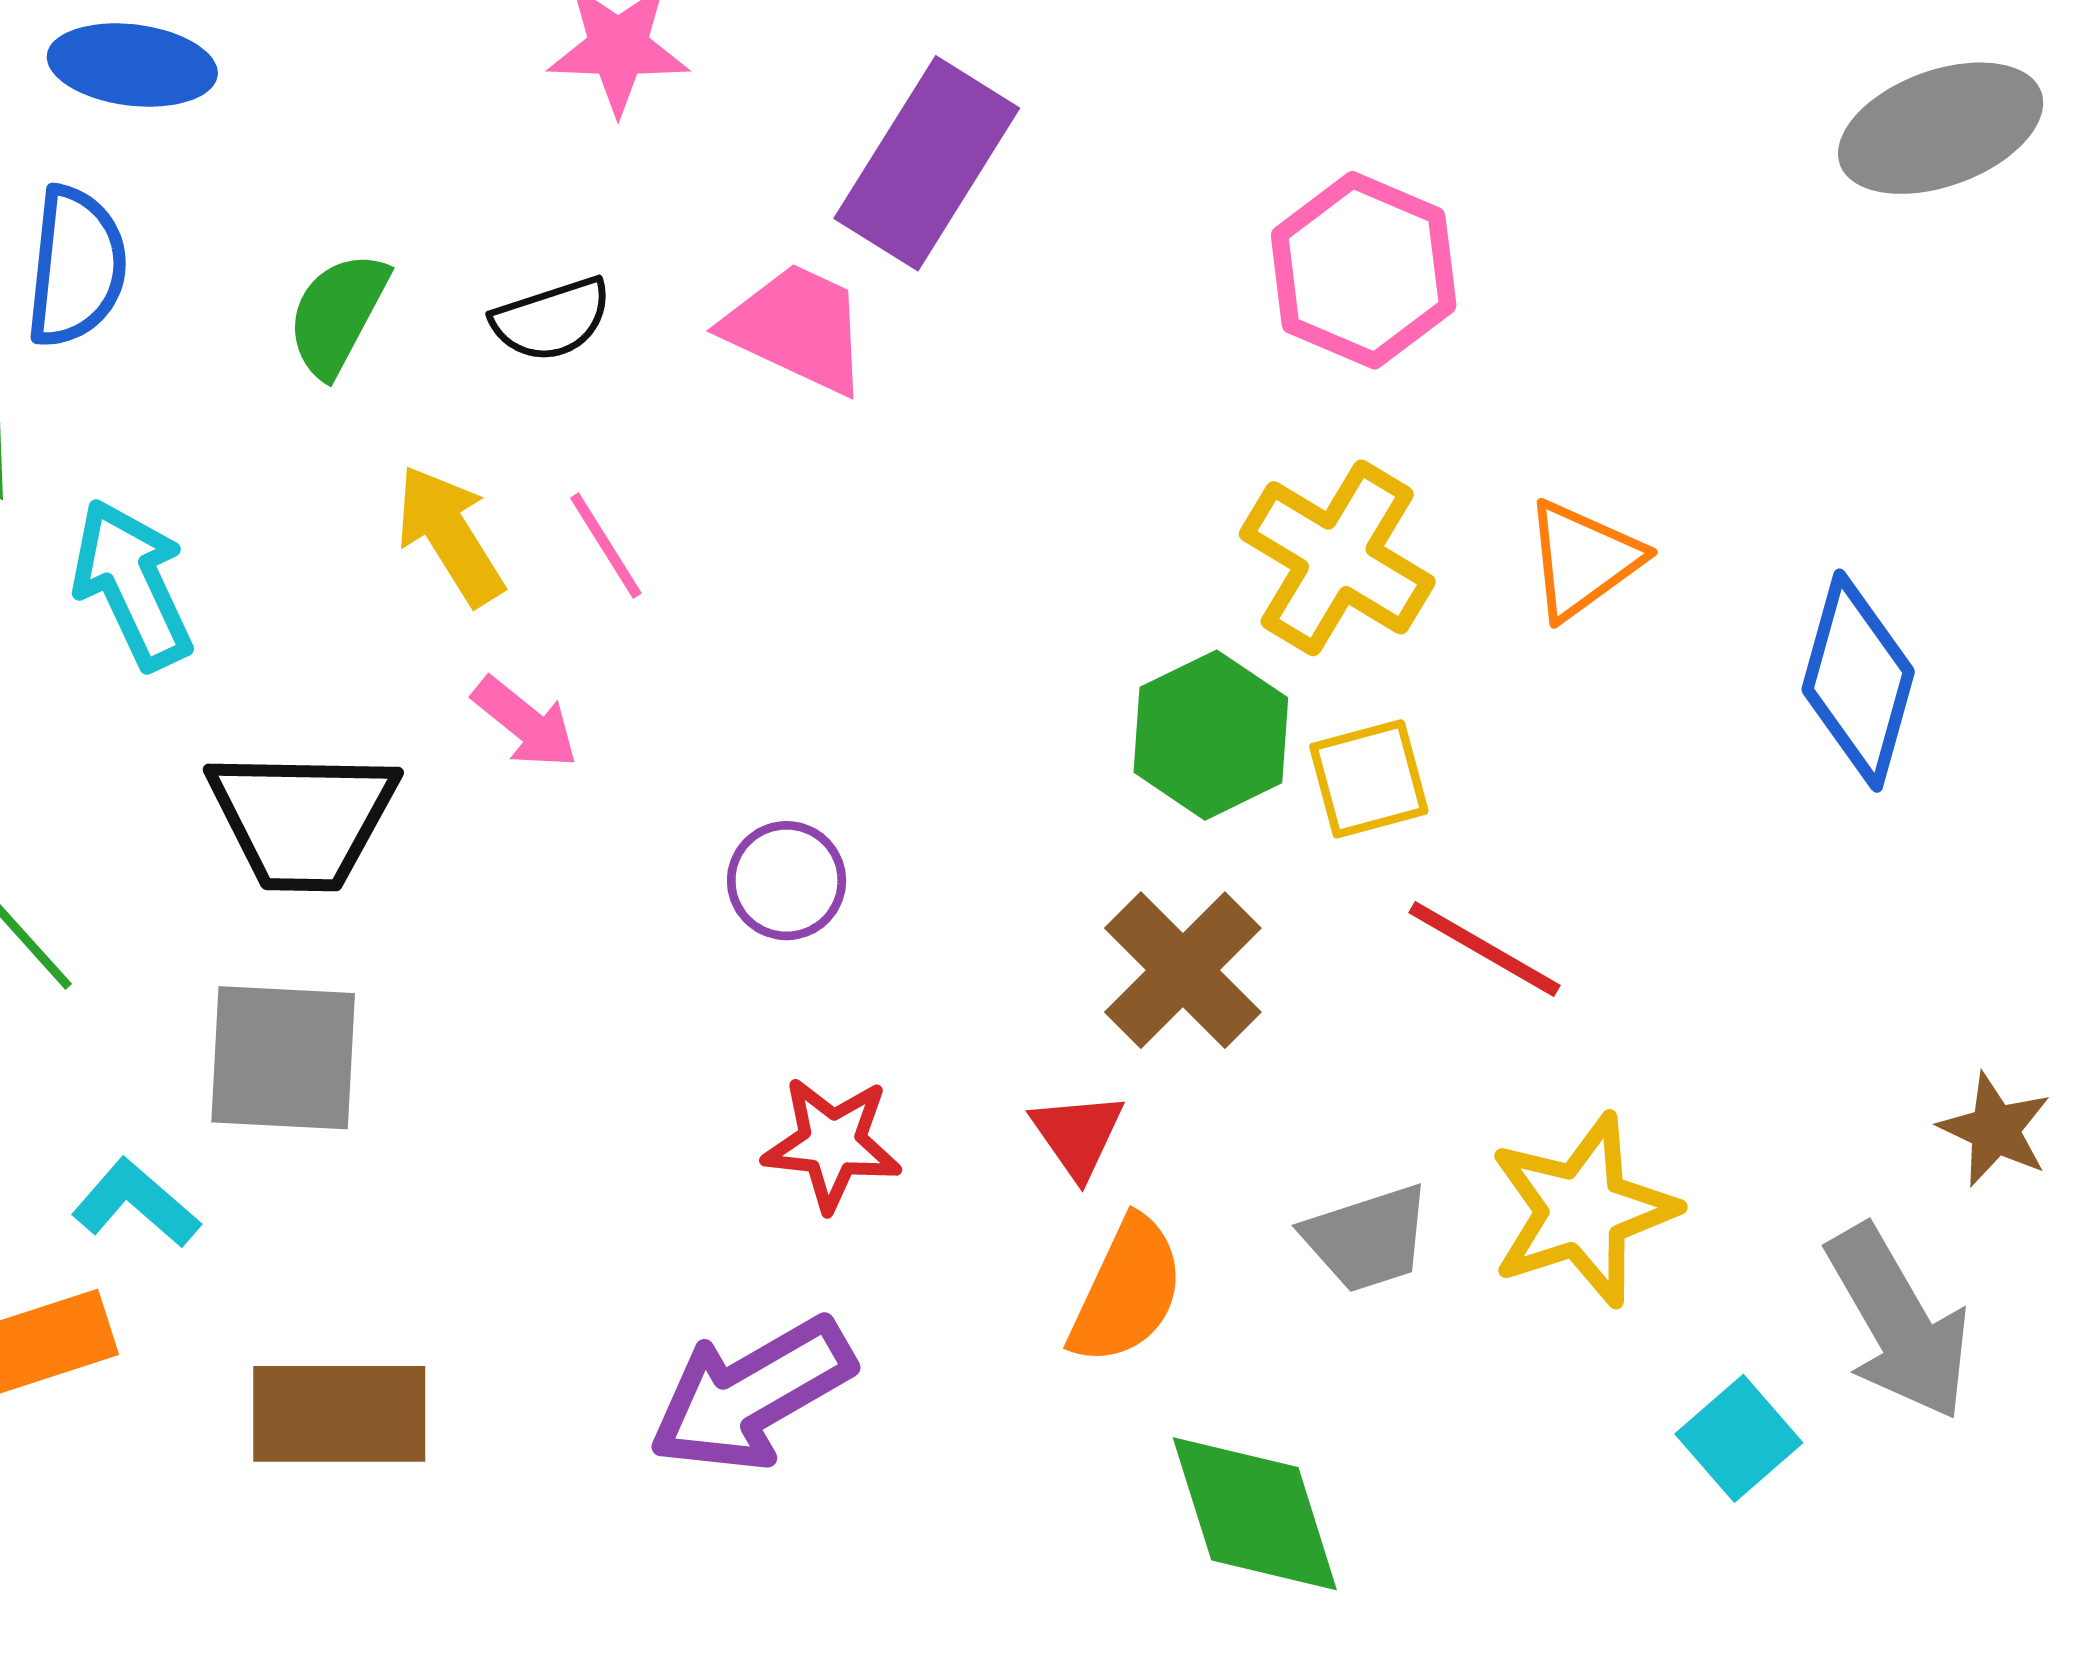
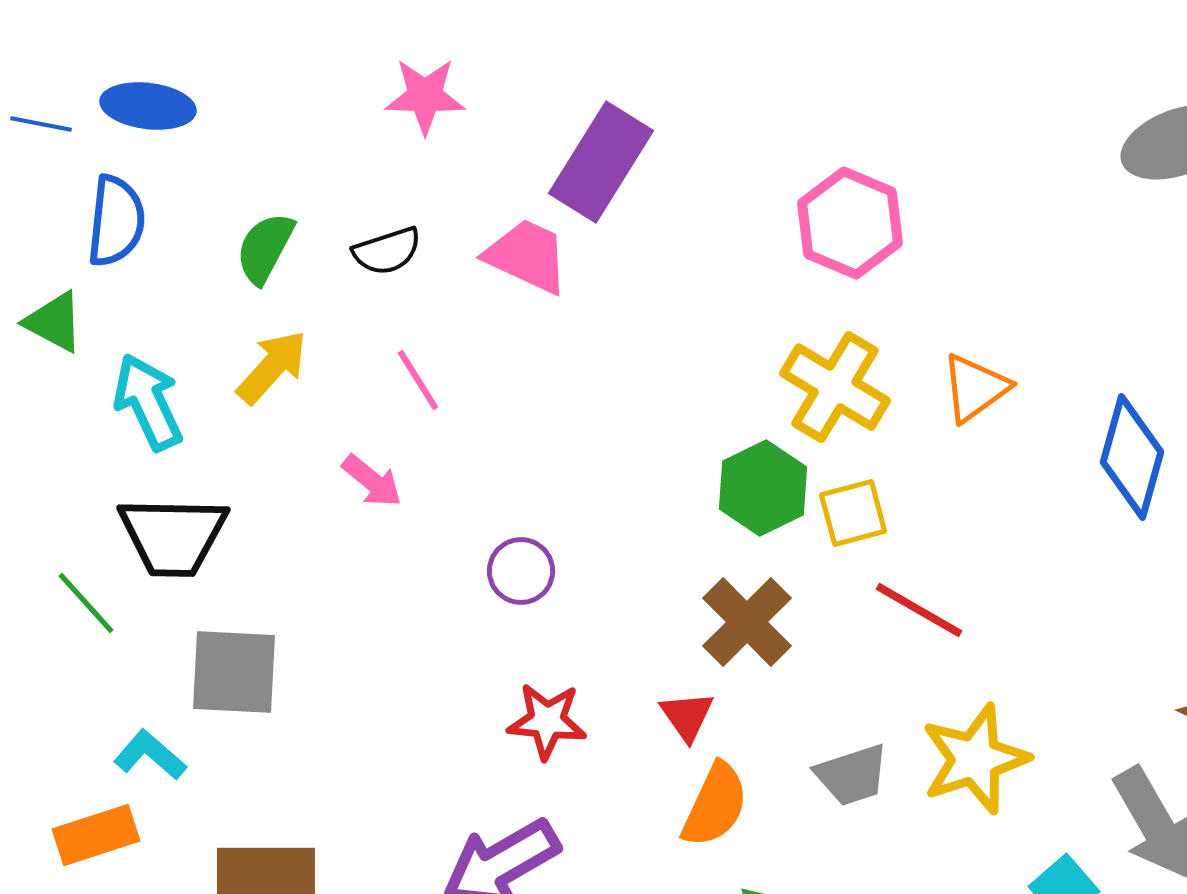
yellow arrow: (450, 535) -> (272, 367), moved, turned 74
black trapezoid: (302, 819) -> (173, 536), moved

